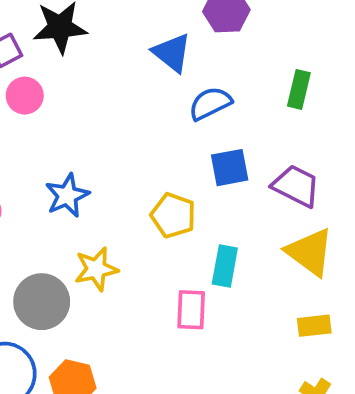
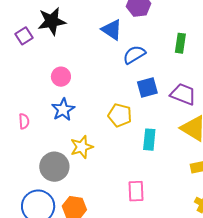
pink circle: (25, 96) -> (61, 77), moved
pink rectangle: (191, 310) -> (136, 191), moved

